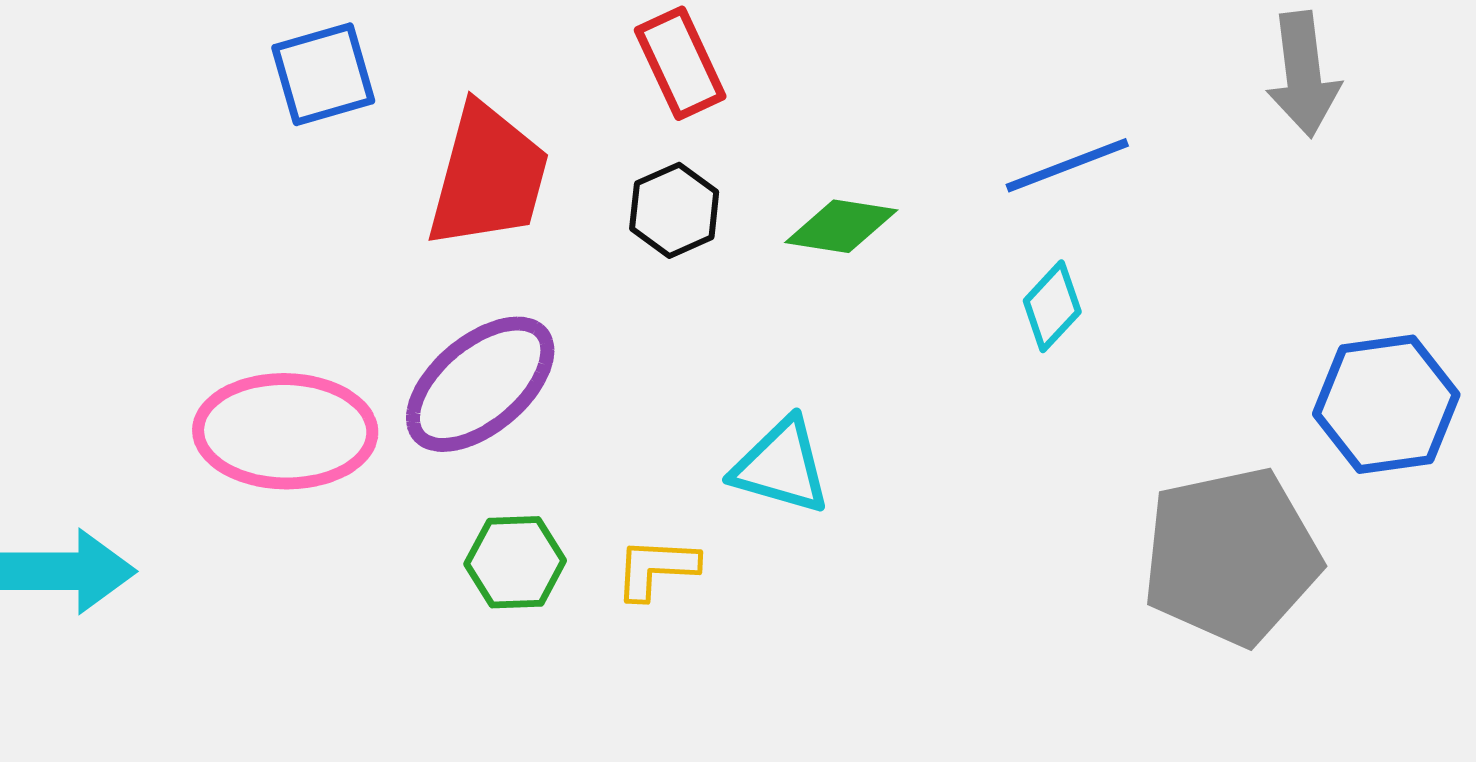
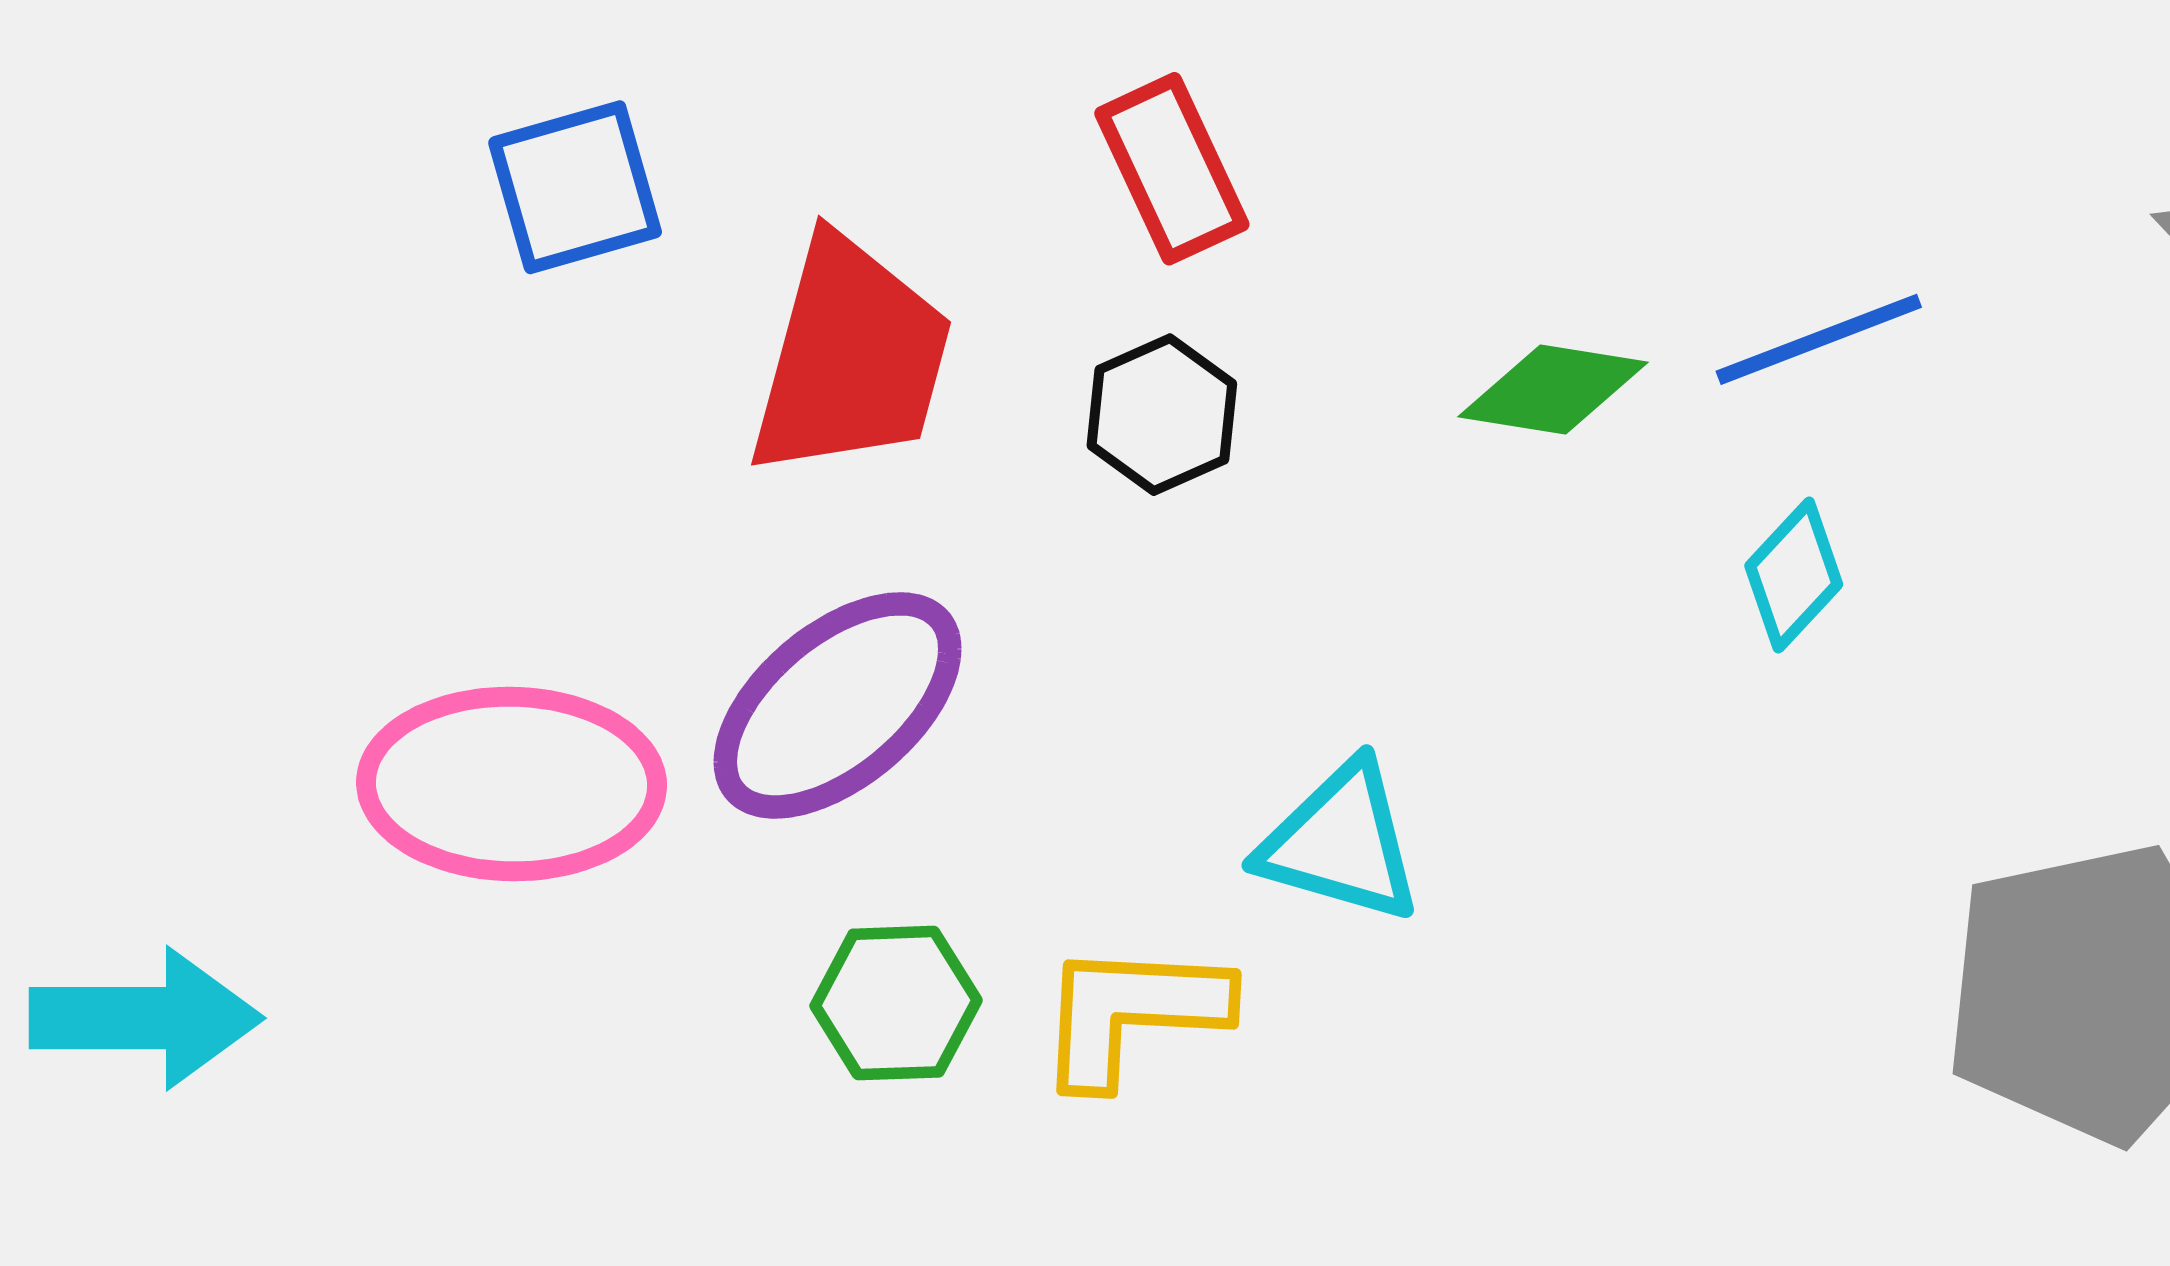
green diamond: (841, 226) -> (1553, 390), moved
yellow L-shape: (656, 568) -> (1132, 1013), size x1.4

